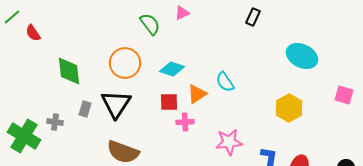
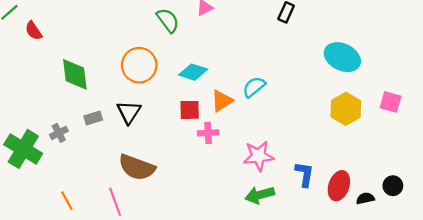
cyan semicircle: (225, 82) -> (254, 87), turned 85
black triangle: (116, 104) -> (129, 112), size x0.7
yellow hexagon: (289, 108) -> (346, 109), moved
gray rectangle: (85, 109) -> (93, 118), turned 56
gray cross: (55, 122) -> (59, 133), turned -35

